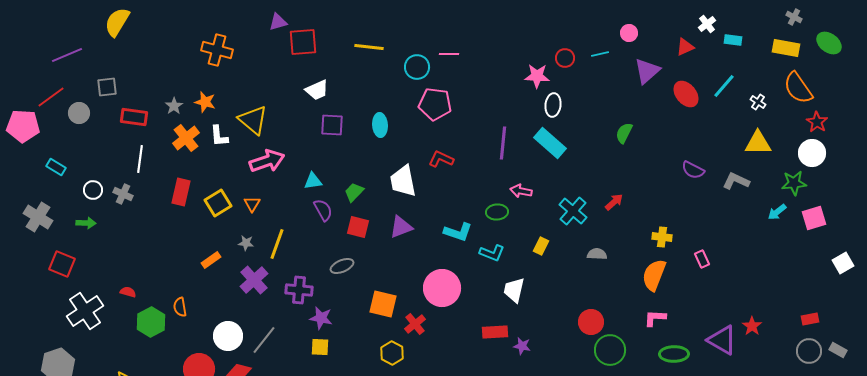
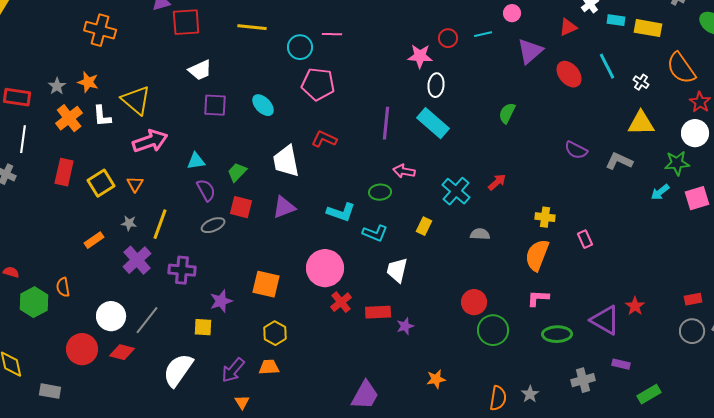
yellow rectangle: (786, 48) -> (648, 28), moved
cyan line: (724, 86) -> (607, 66), turned -68
cyan ellipse: (380, 125) -> (263, 105), turned -40
gray ellipse: (342, 266) -> (213, 225), moved
purple star: (321, 318) -> (221, 301), moved, turned -30
red cross: (415, 324) -> (341, 302), moved
purple star: (522, 346) -> (405, 326), turned -30

